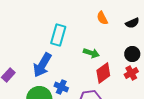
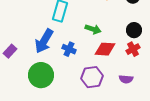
red diamond: (103, 73) -> (105, 49), turned 40
blue cross: (61, 87) -> (69, 49), moved

